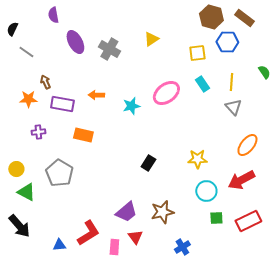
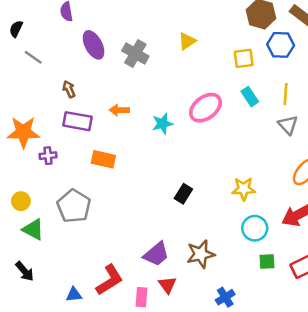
brown arrow: (45, 82) -> (69, 89), moved
orange star: (28, 99) -> (23, 132), moved, size x1.5
black arrow: (19, 226) -> (25, 271), size x0.7

